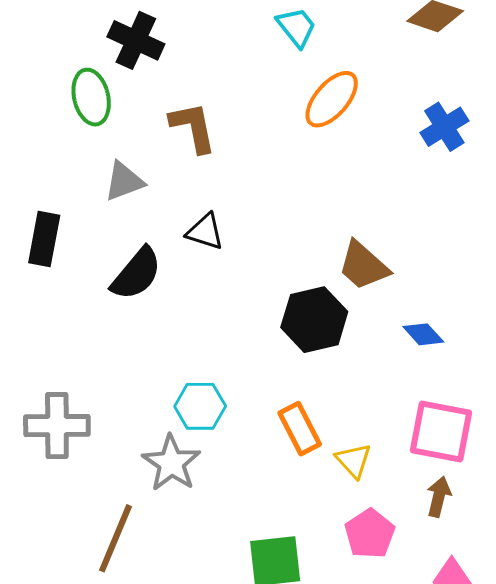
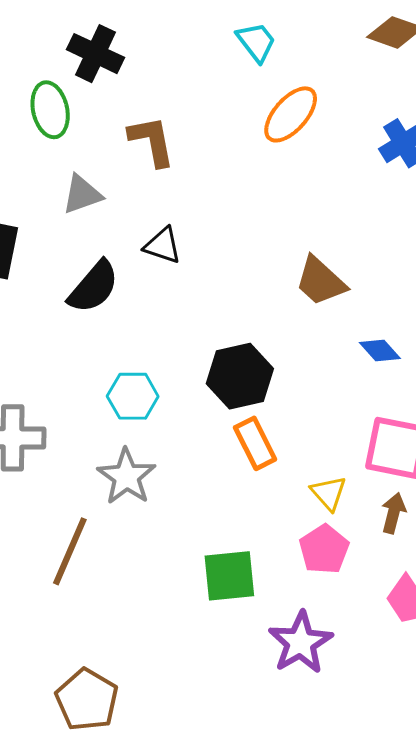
black hexagon: (314, 320) -> (240, 376), moved
cyan hexagon: (200, 406) -> (133, 396), moved
yellow triangle: (353, 461) -> (328, 493), moved

